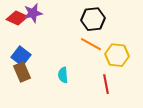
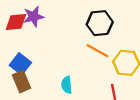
red diamond: (17, 18) -> (16, 22), turned -30

